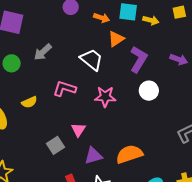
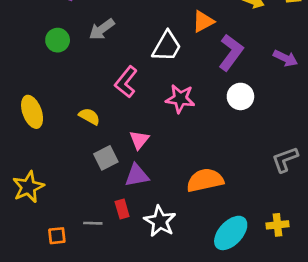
white trapezoid: (91, 60) -> (167, 46), turned 75
pink L-shape: (64, 89) -> (126, 82), turned -75
yellow semicircle: (29, 102) -> (89, 116), moved, turned -133
purple triangle: (93, 156) -> (137, 175), moved

